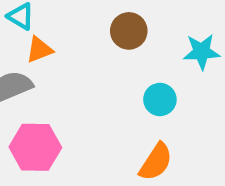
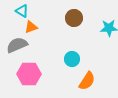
cyan circle: (160, 99) -> (72, 59), moved

